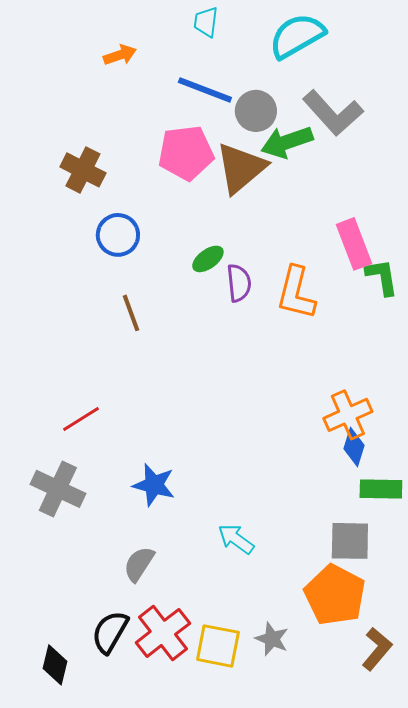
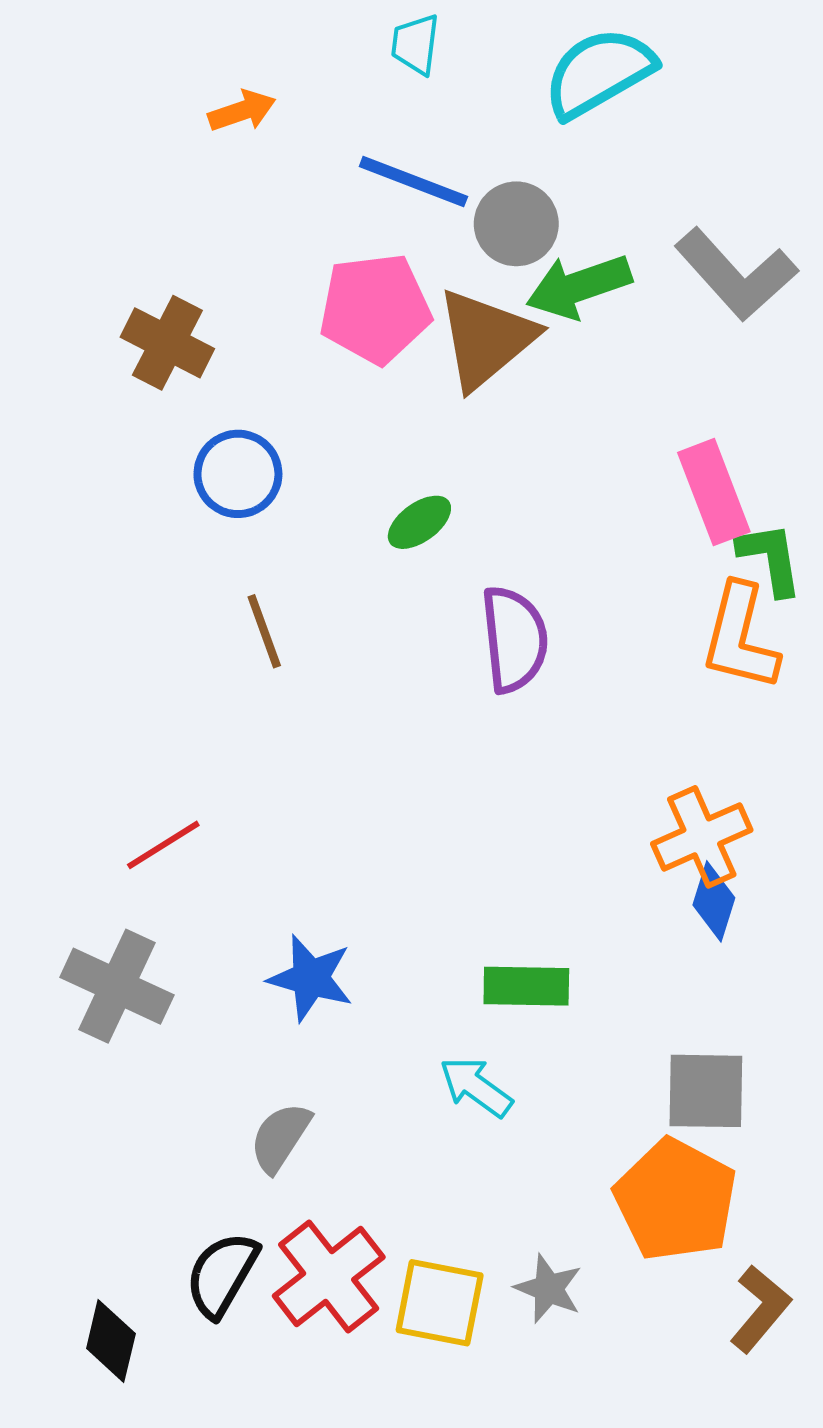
gray L-shape: (333, 113) -> (736, 274), moved
purple semicircle: (239, 283) -> (514, 639), moved, size x1.4
orange L-shape: (296, 293) -> (740, 637), moved
green rectangle: (381, 489) -> (526, 986), moved

